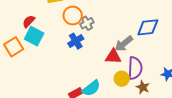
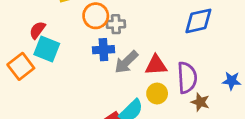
gray cross: (87, 23) -> (116, 24), turned 32
blue cross: (76, 41) -> (103, 50), turned 35
gray arrow: (124, 44) -> (126, 62), moved
yellow circle: (122, 79) -> (157, 94), moved

